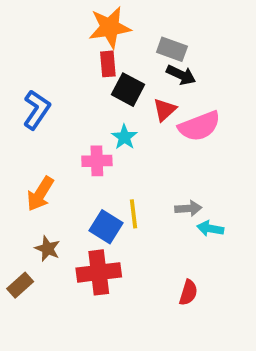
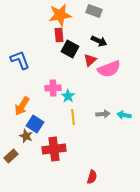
gray rectangle: (172, 49) -> (94, 11), moved
blue L-shape: (37, 110) -> (20, 60), turned -55
cyan star: (124, 137) -> (68, 96), moved
blue square: (106, 227) -> (35, 124), moved
cyan arrow: (210, 229) -> (124, 115), moved
red semicircle: (188, 293) -> (92, 177), moved

